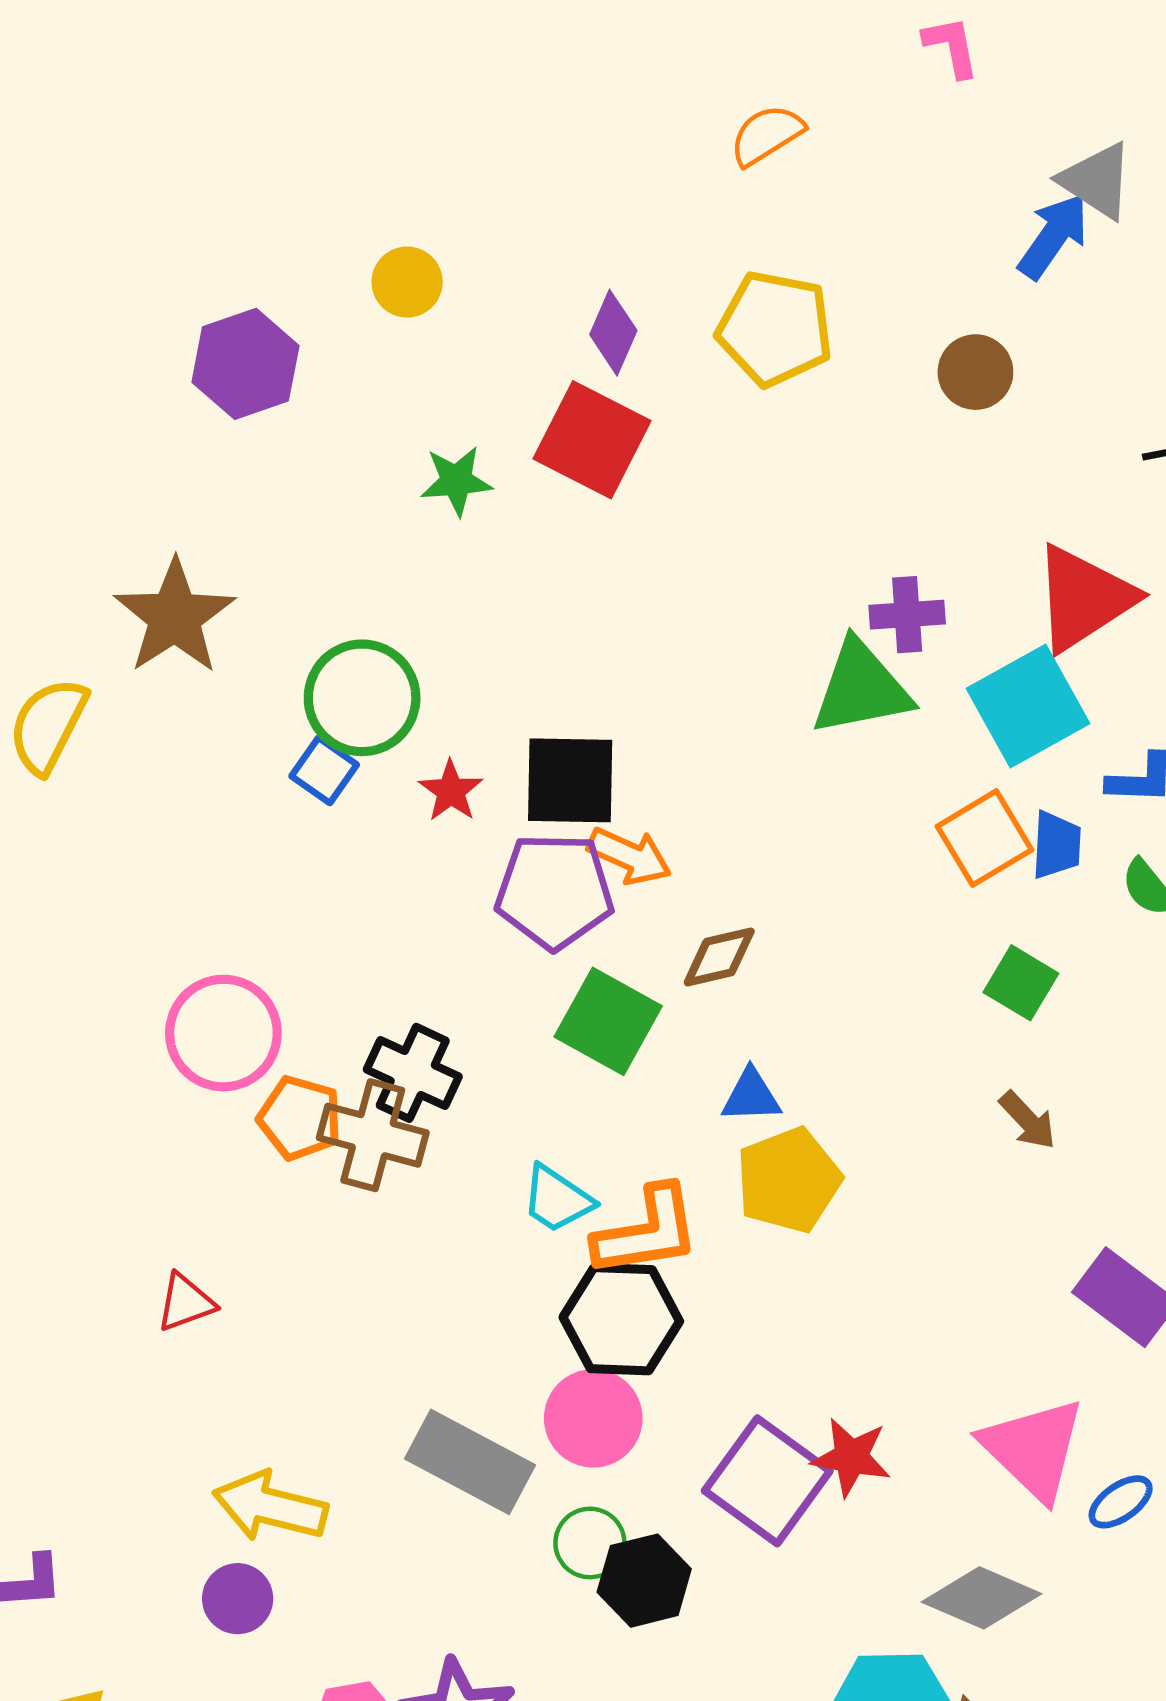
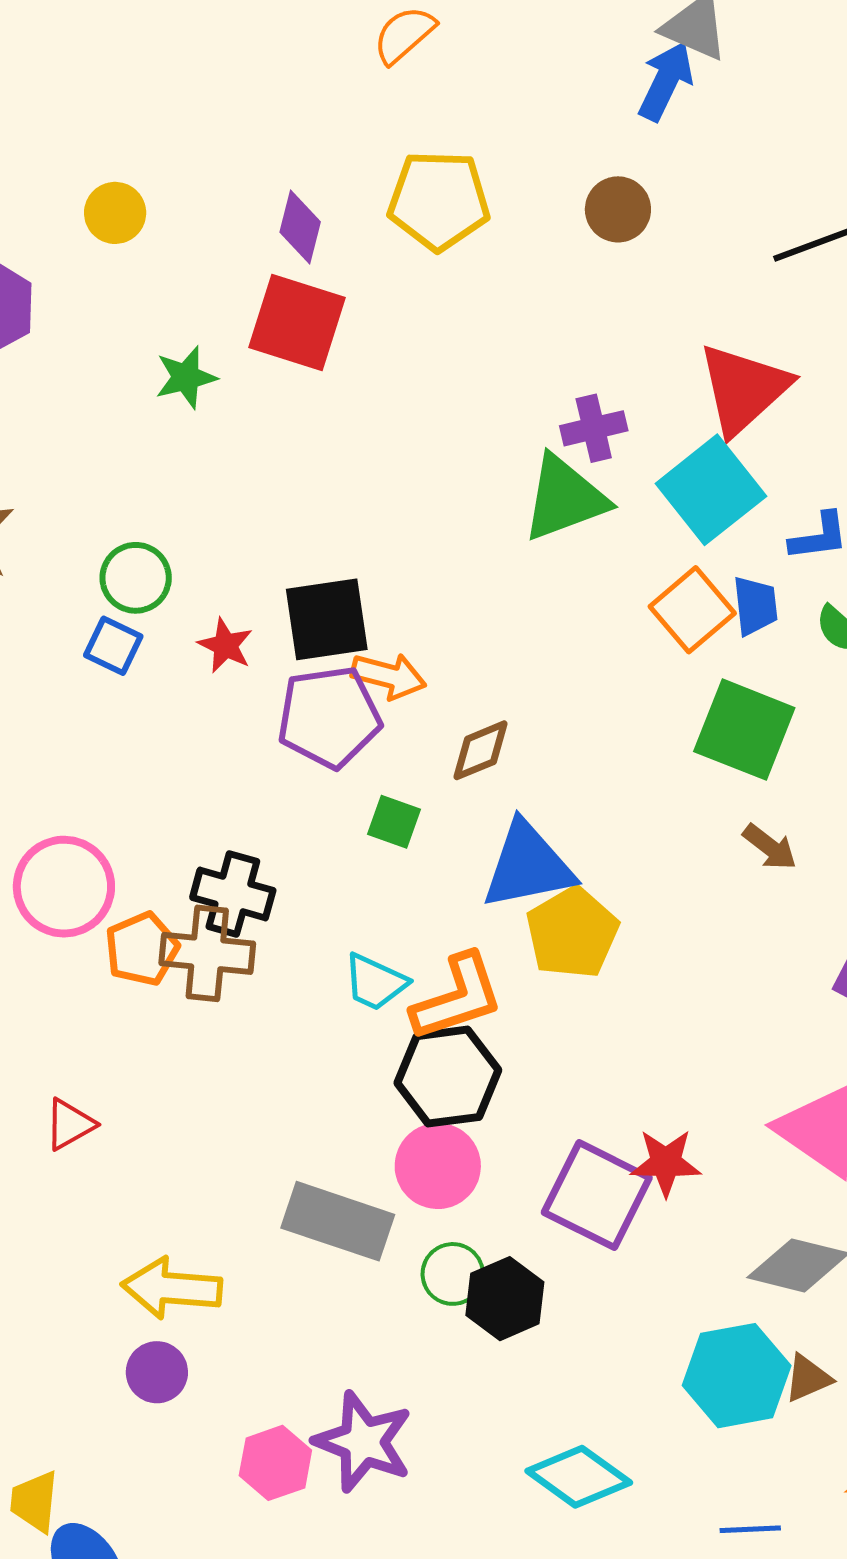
green circle: (362, 698) -> (136, 578), size x0.7
green square: (1021, 983) -> (744, 730), size x1.6
green square: (608, 1021) -> (394, 822), size x0.6
blue triangle: (751, 1096) -> (528, 866), size x1.8
orange pentagon: (300, 1118) -> (142, 949), turned -30

